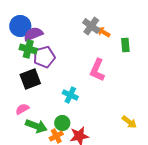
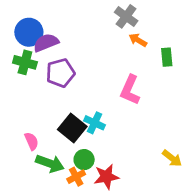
gray cross: (91, 26) -> (126, 16), moved
green cross: (28, 49) -> (25, 62), moved
black square: (30, 79) -> (72, 128), moved, turned -30
pink semicircle: (22, 109) -> (32, 141), turned 96

